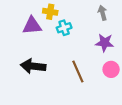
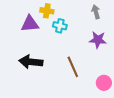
cyan cross: (64, 28) -> (60, 26), turned 32
pink circle: (111, 69) -> (104, 83), moved

